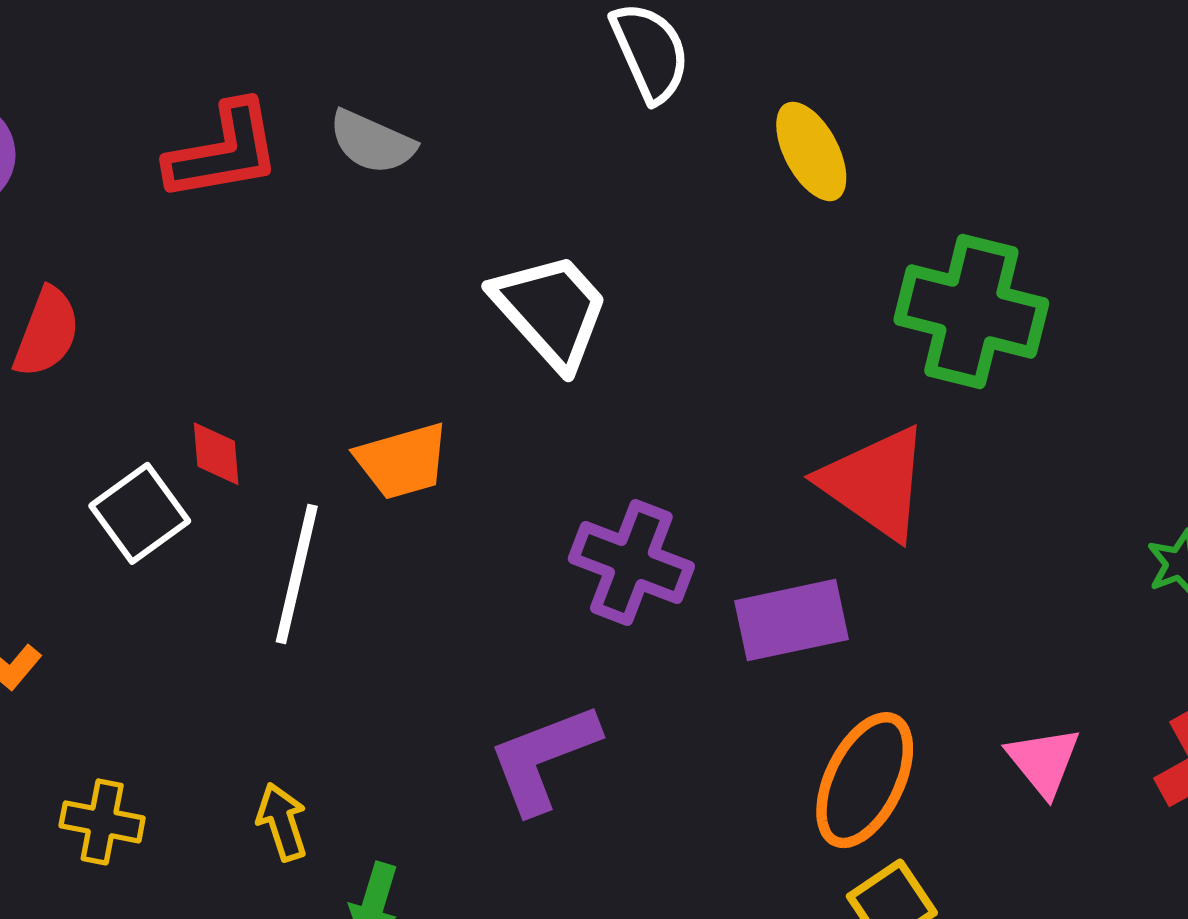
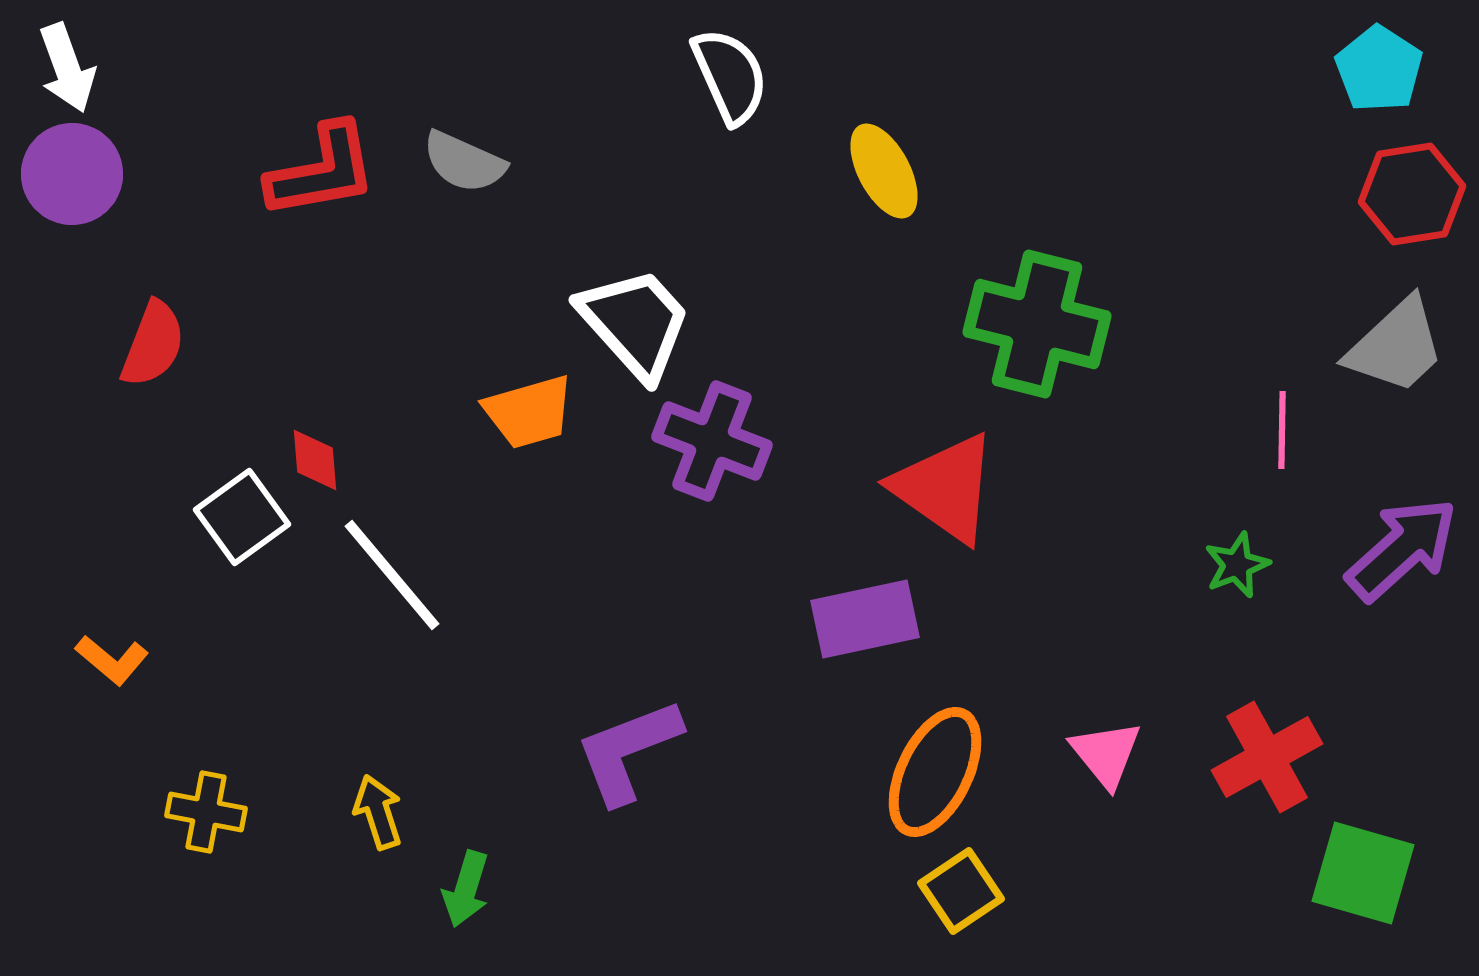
orange trapezoid: (402, 461) -> (529, 412), moved
purple cross: (631, 563) -> (712, 441), moved
white line: (297, 574) -> (392, 575), turned -53

